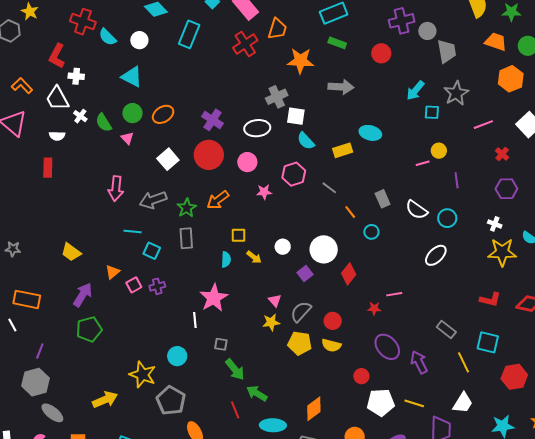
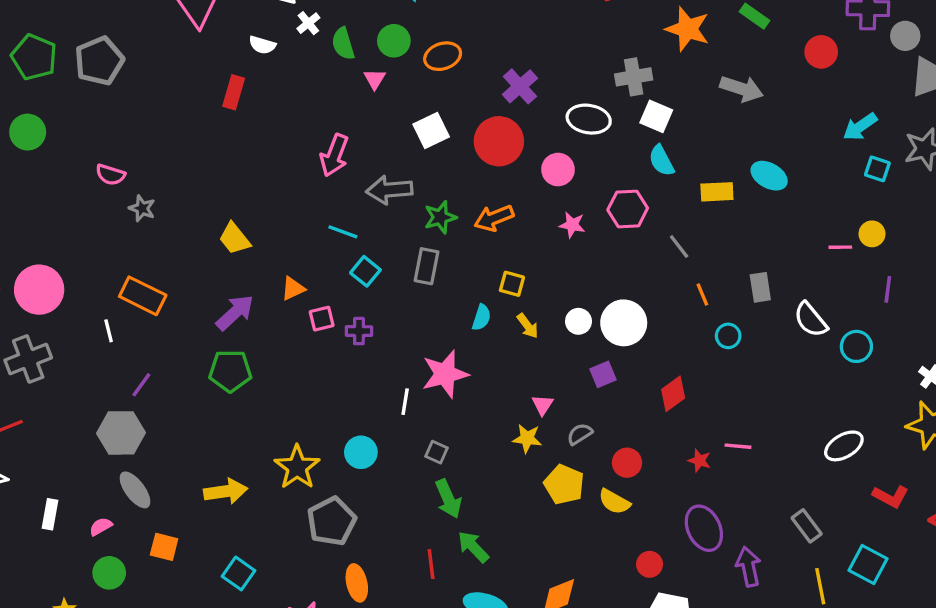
white circle: (324, 249) -> (624, 323), moved
white ellipse: (436, 255) -> (844, 446), moved
gray semicircle: (301, 312) -> (580, 434), size x0.7

